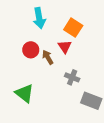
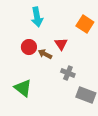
orange square: (73, 28) -> (85, 24), moved
brown arrow: (48, 57) -> (45, 54), turned -32

